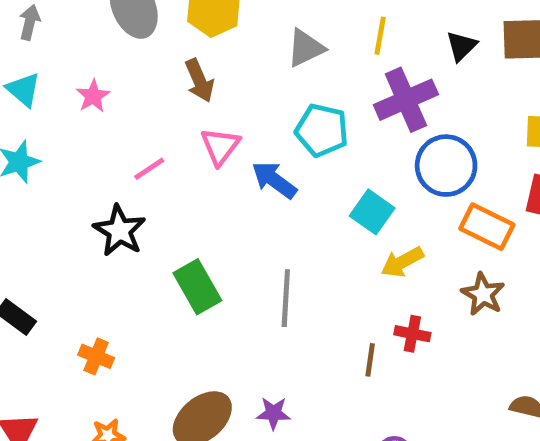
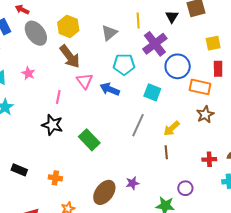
brown arrow: (199, 81) -> (70, 56), size x1.4
pink line: (149, 169) -> (58, 97), turned -32
yellow arrow: (402, 262) -> (172, 128), moved
brown star: (483, 294) -> (205, 115), turned 30
gray line: (286, 298) -> (138, 125), moved, turned 35
red cross: (412, 334) -> (209, 159), moved

